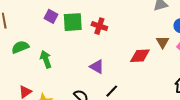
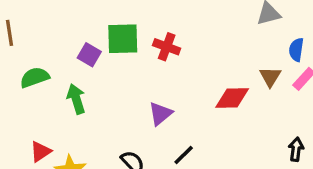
purple square: (51, 16) -> (89, 55), moved
purple triangle: (97, 67) -> (160, 114), turned 49

